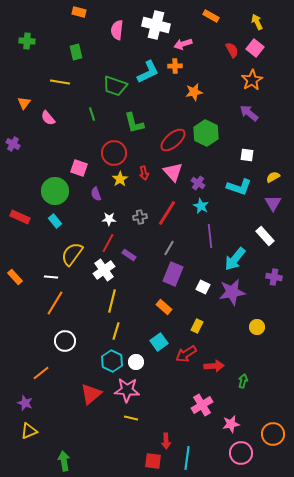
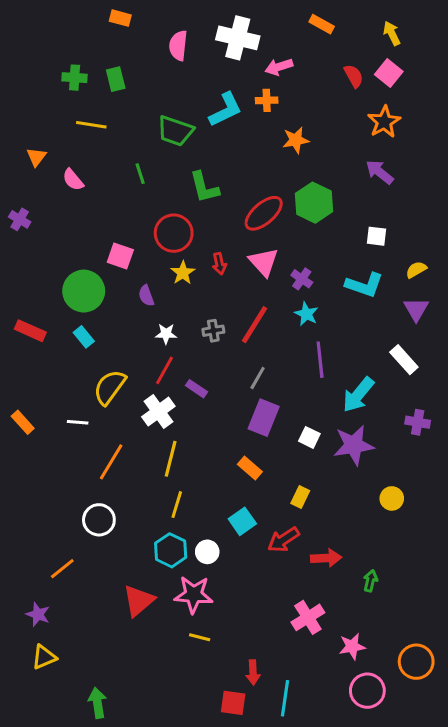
green cross: (27, 41) -> (75, 78), moved
orange line: (55, 303) -> (111, 462), moved

